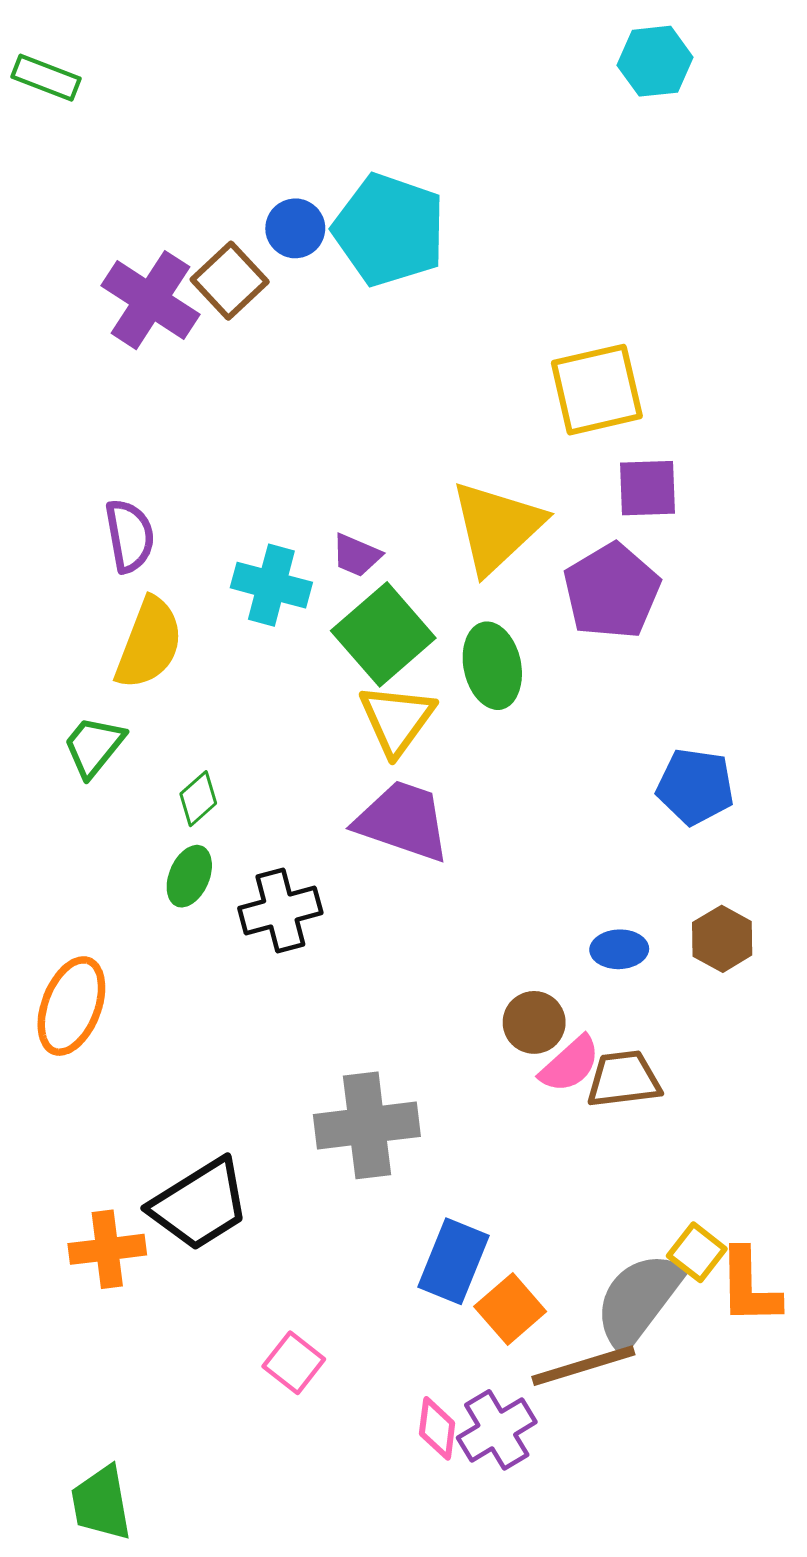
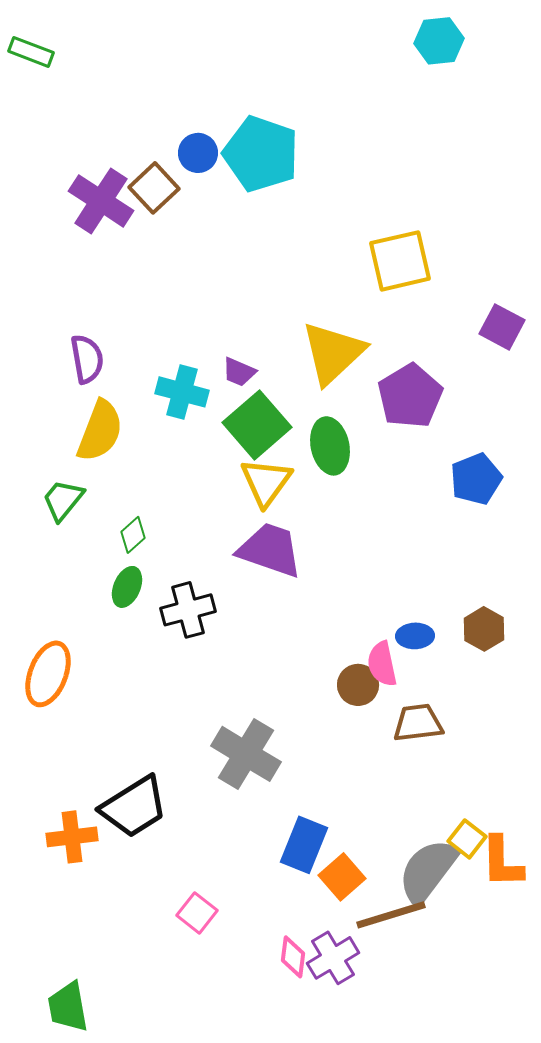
purple square: (648, 488) -> (502, 327), moved, turned 30
blue pentagon: (695, 787) -> (476, 479), moved, turned -30
pink semicircle: (570, 1064) -> (382, 664), moved, turned 120
gray cross: (367, 1125) -> (246, 754), turned 38

